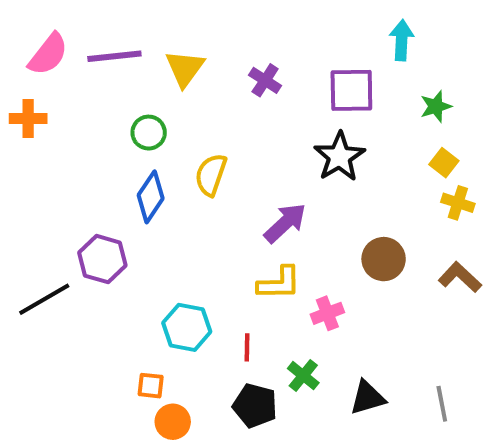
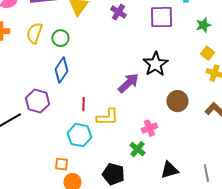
black star: (339, 157) -> (155, 64), moved
yellow semicircle: (211, 175) -> (34, 33), moved
yellow L-shape: (279, 283) -> (107, 117), moved
red line: (247, 347) -> (83, 104), moved
green cross: (303, 376) -> (137, 149), moved

